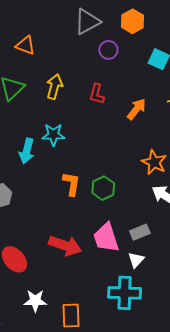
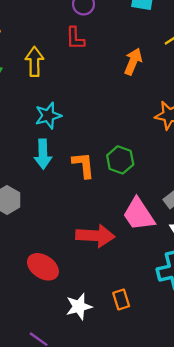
red L-shape: (97, 94) -> (75, 38), moved
cyan arrow: (27, 151) -> (43, 154), moved
orange rectangle: (71, 315) -> (121, 299), moved, size x0.7

